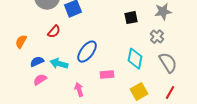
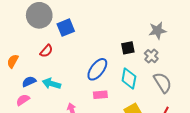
black square: (131, 18) -> (128, 48), moved
blue ellipse: (87, 52) -> (97, 69), moved
pink semicircle: (40, 80) -> (23, 100), moved

